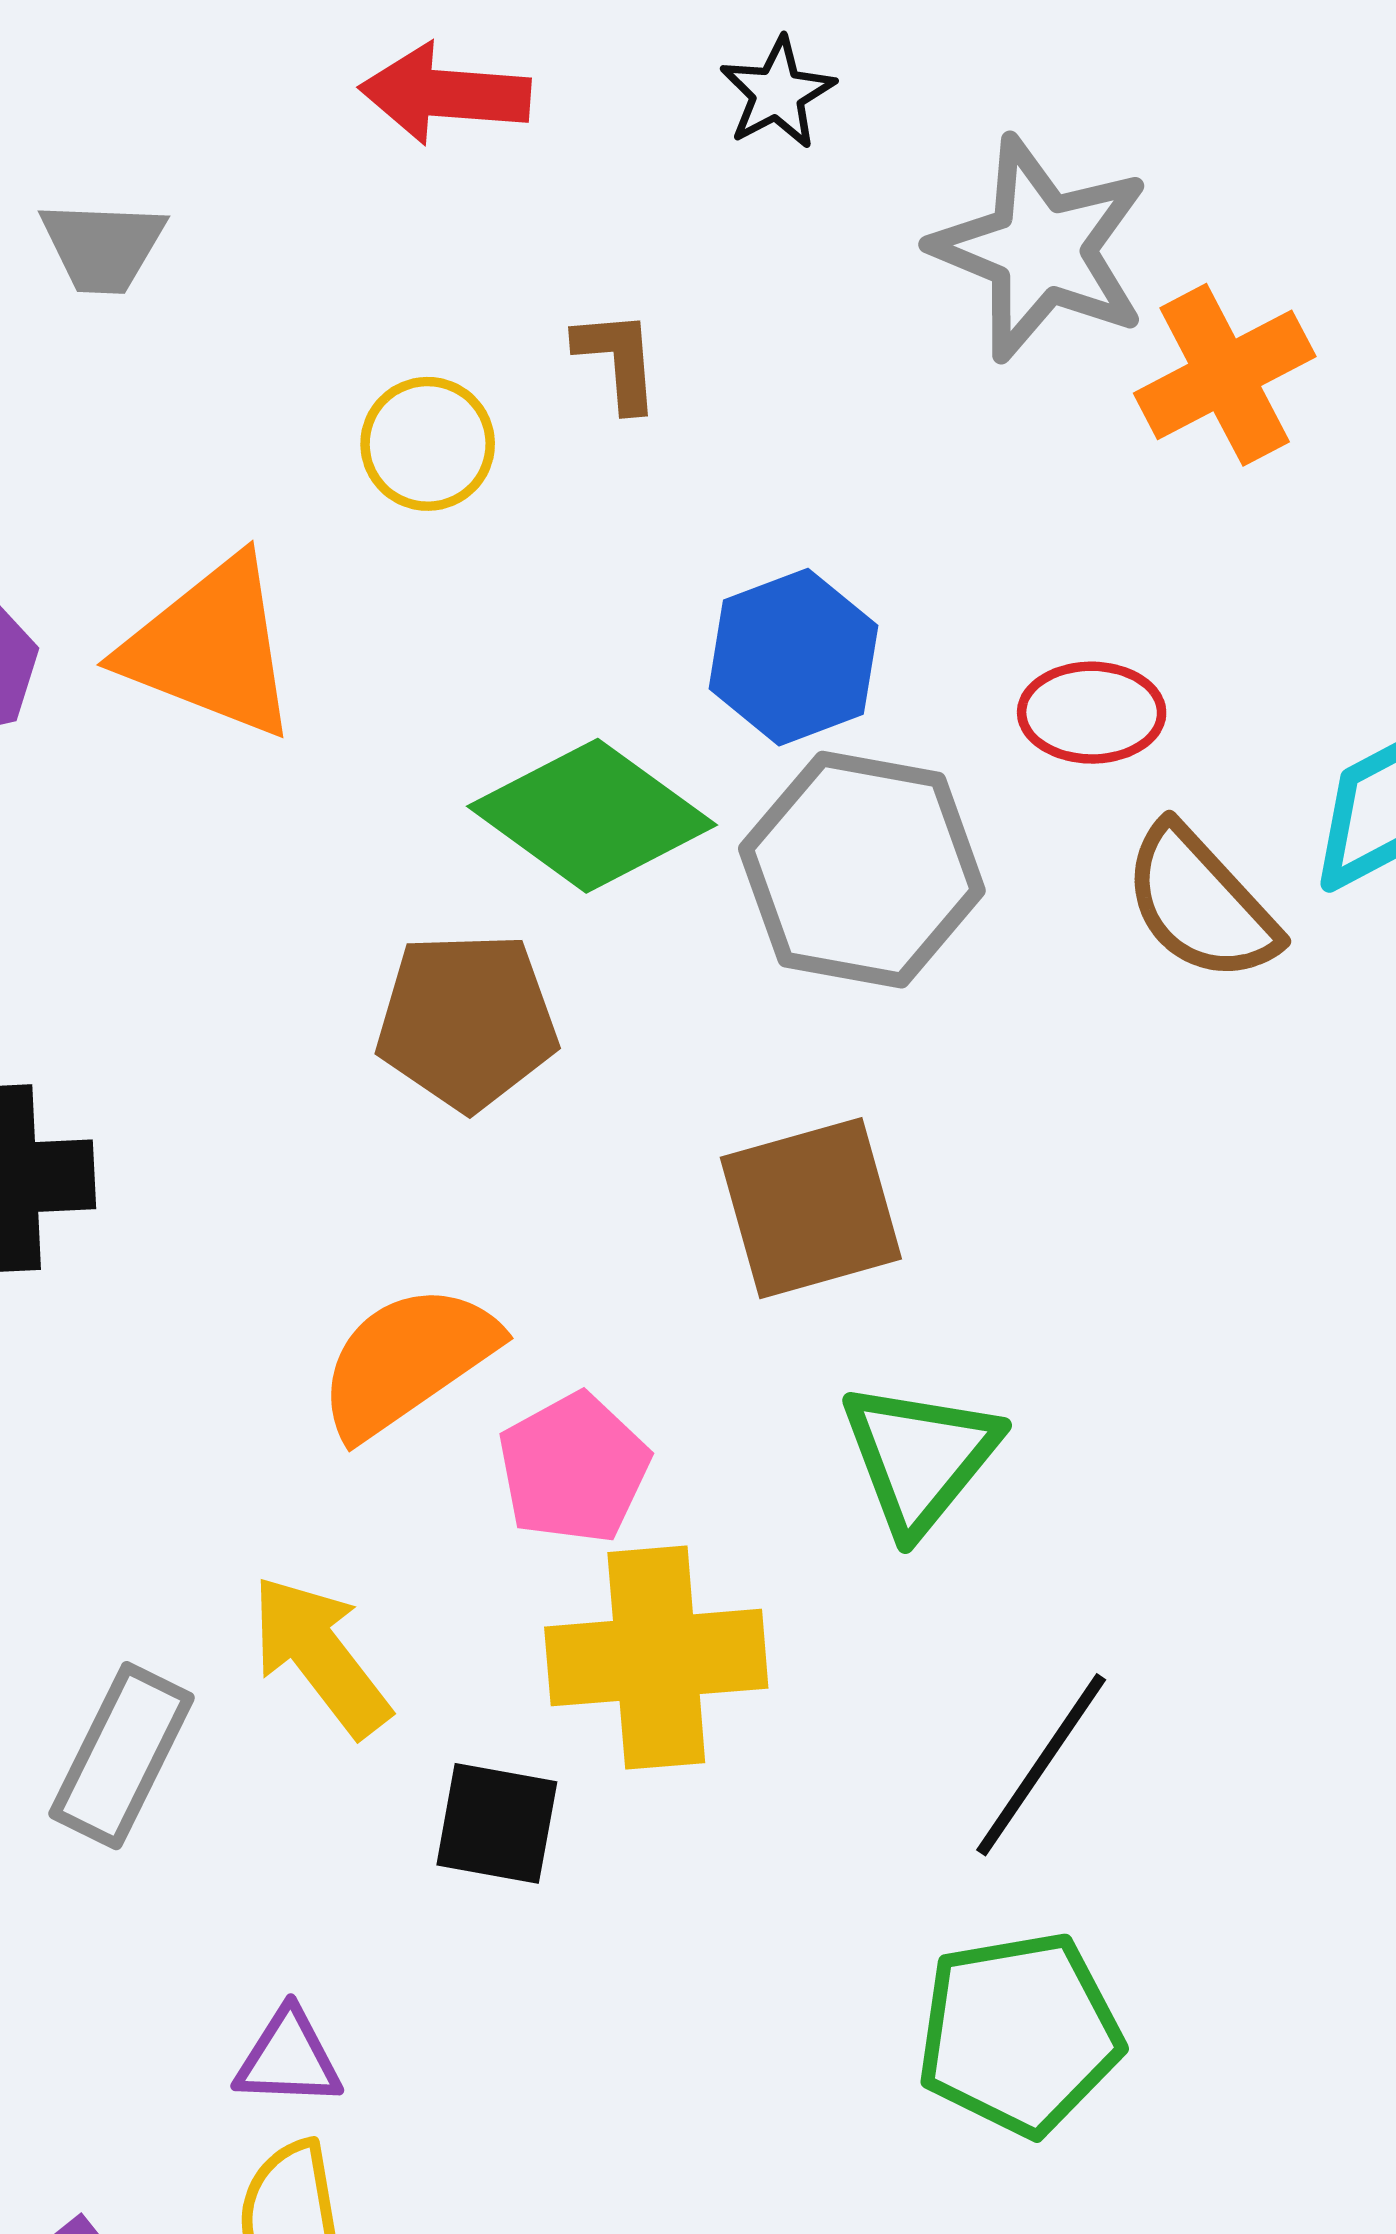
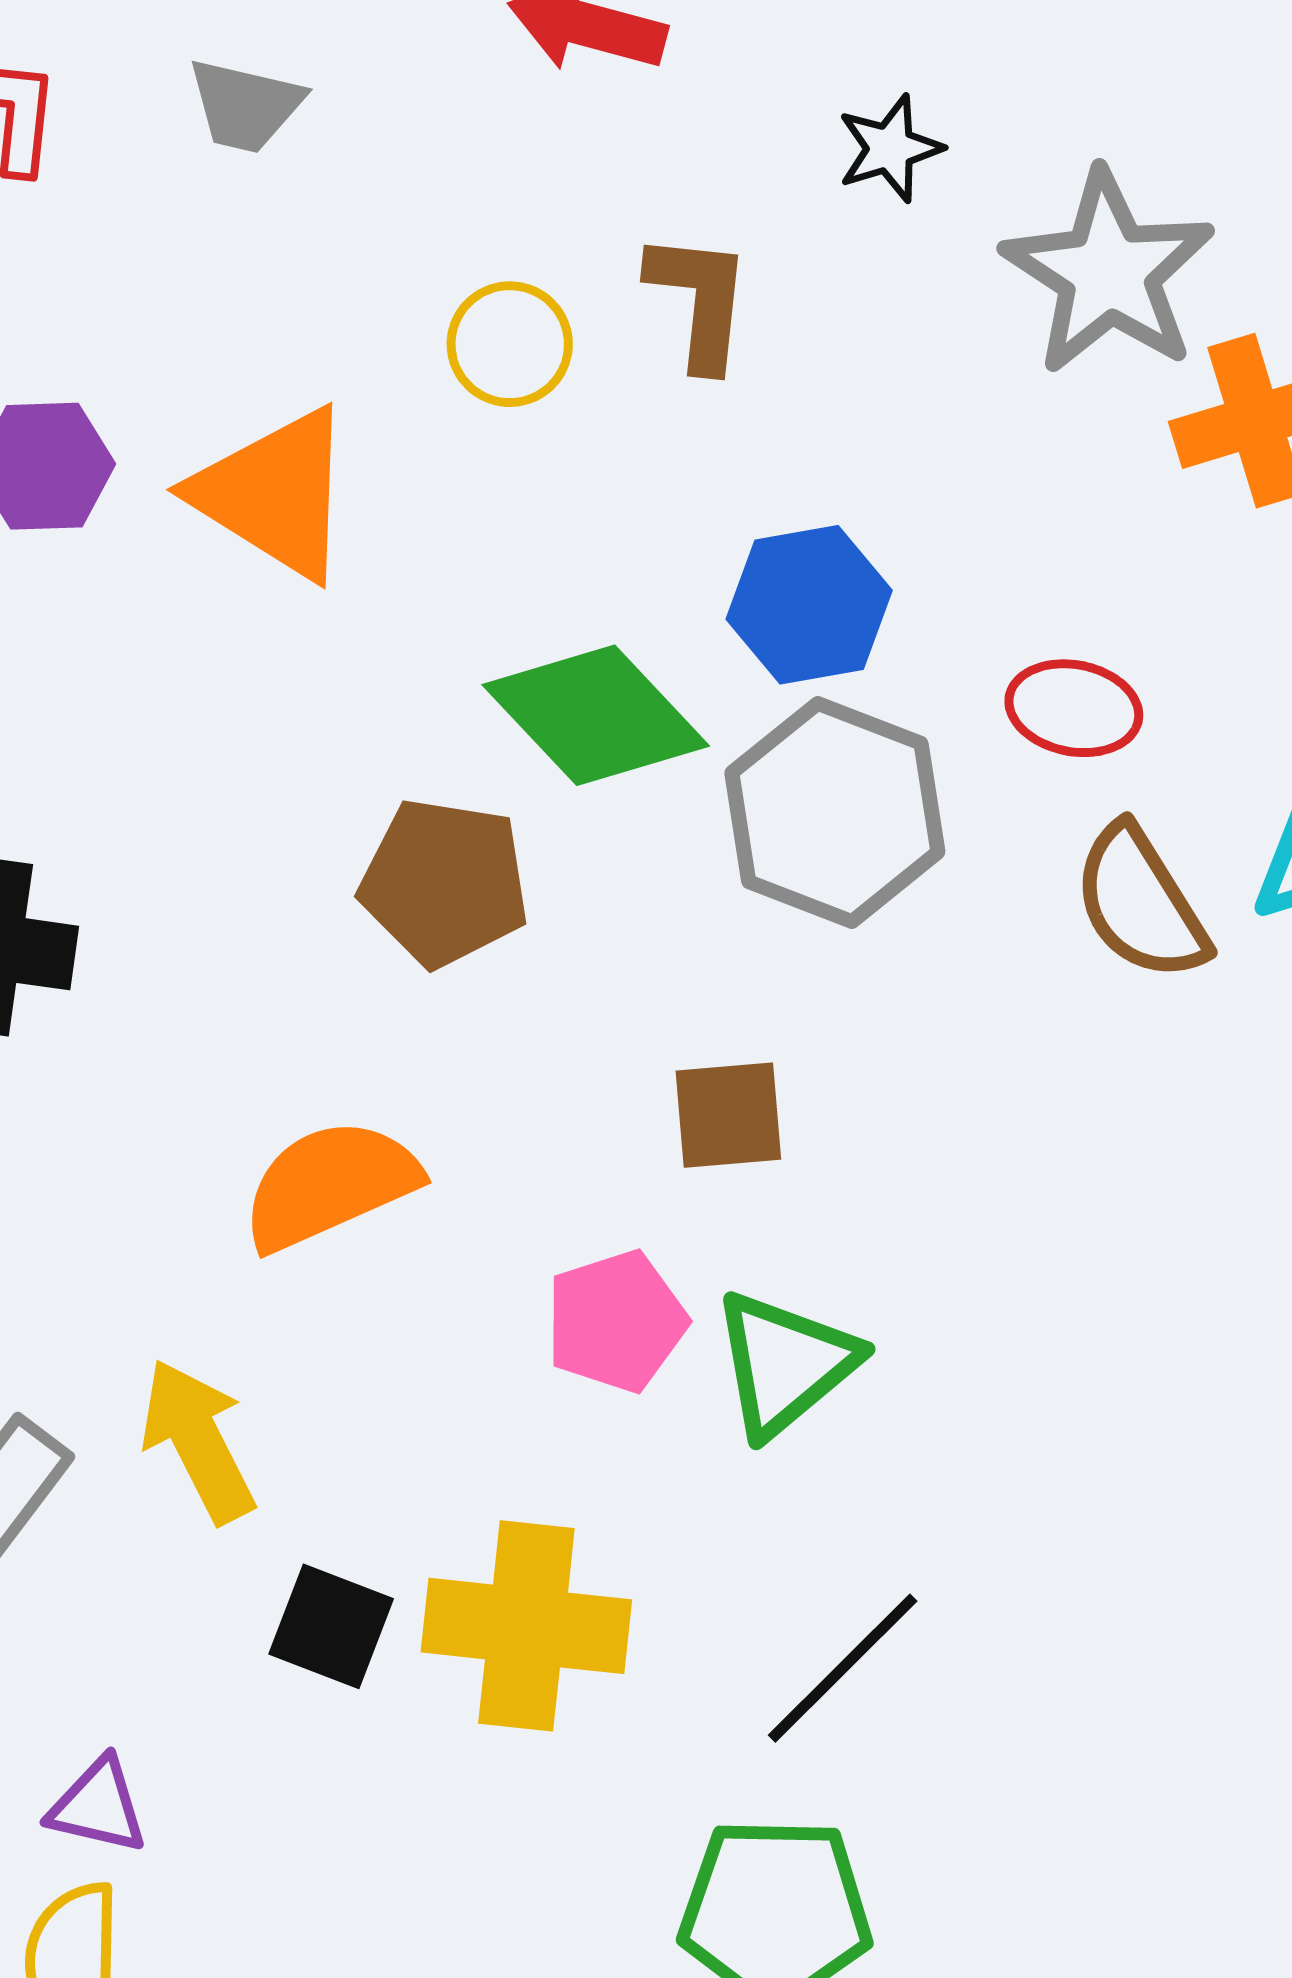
black star: (777, 93) -> (890, 148), moved
brown L-shape: (618, 360) -> (699, 300), size x1.4
brown square: (811, 1208) -> (728, 1115), size x0.7
pink pentagon: (574, 1468) -> (616, 1321), moved
yellow cross: (656, 1658) -> (526, 1626), moved

